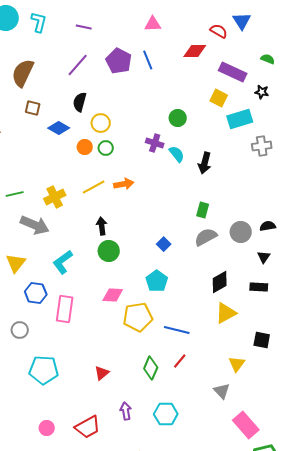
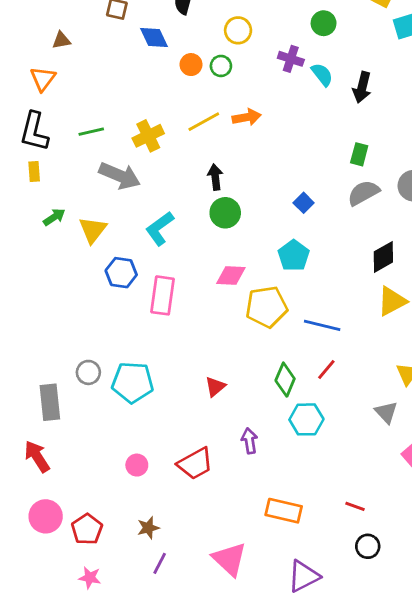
yellow circle: (101, 123) -> (238, 30), moved
blue diamond: (59, 128) -> (154, 37), turned 35
gray circle: (20, 330) -> (88, 372), moved
cyan hexagon: (166, 414) -> (306, 419), moved

